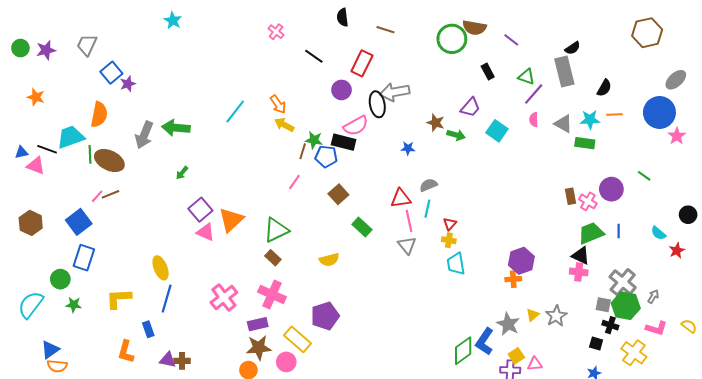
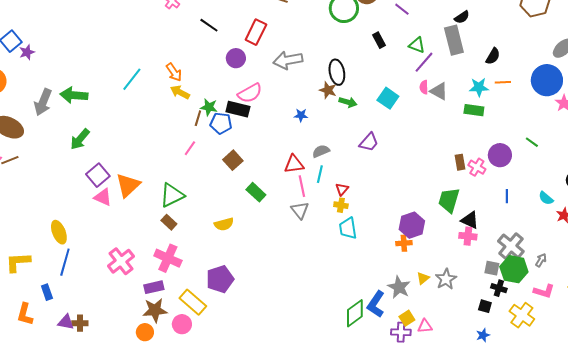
black ellipse: (377, 104) -> (337, 72), moved
purple trapezoid: (470, 107) -> (369, 142), moved
gray triangle: (563, 124) -> (439, 91), moved
green arrow: (182, 173) -> (80, 139), size x1.6
green trapezoid: (591, 233) -> (449, 200), moved, turned -52

